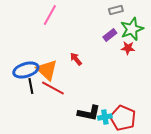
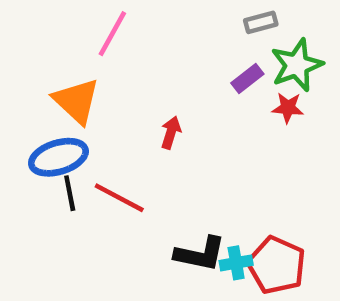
red arrow: (76, 59) -> (171, 133), turned 56
orange triangle: (47, 70) -> (76, 101), moved

